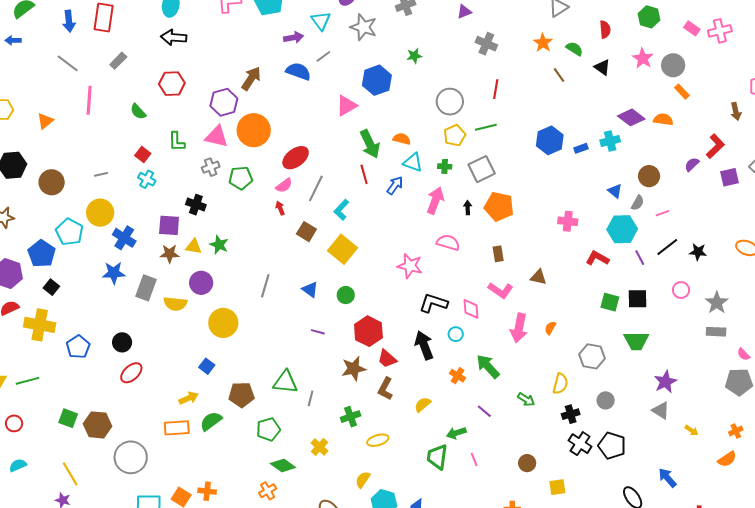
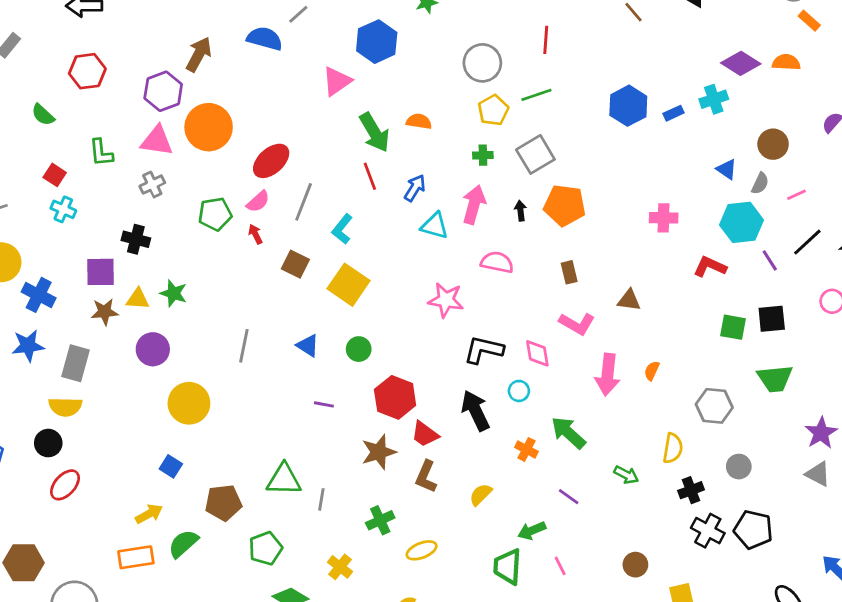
cyan triangle: (413, 162) -> (435, 226), moved
green pentagon: (241, 178) -> (215, 214), moved
yellow semicircle: (175, 304) -> (65, 407), moved

